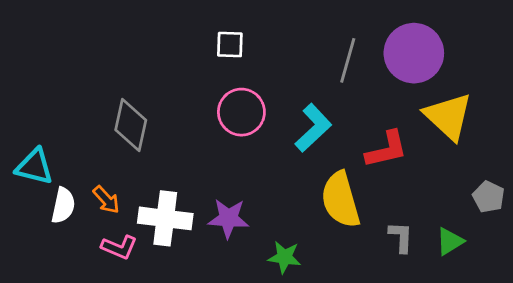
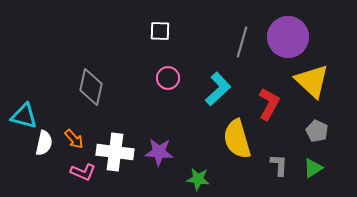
pink circle: (241, 112) -> (168, 78), size x0.7
red L-shape: (387, 149) -> (269, 104), turned -48
gray pentagon: (489, 197) -> (317, 131), moved

